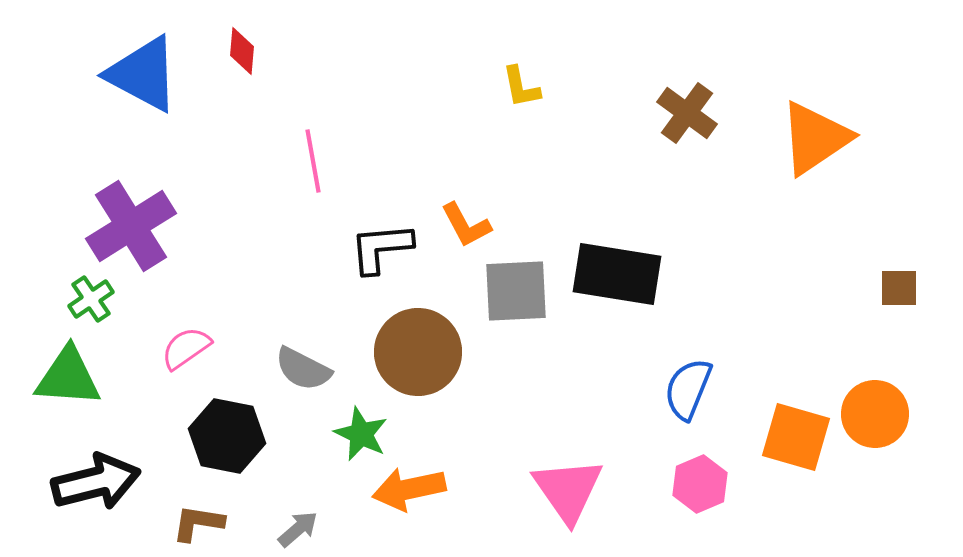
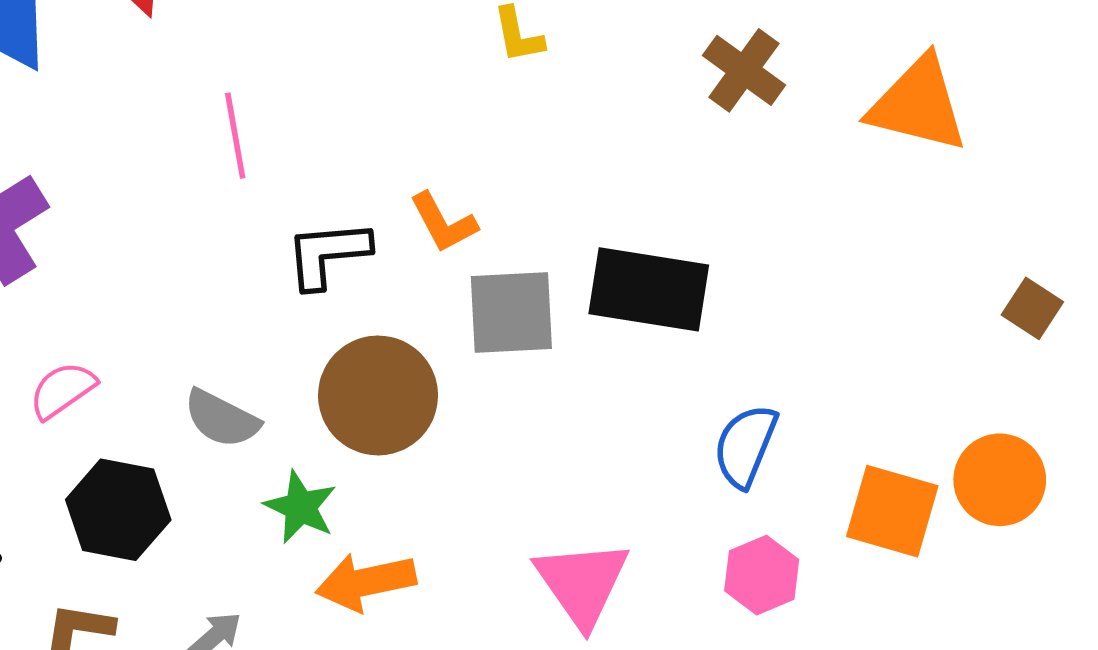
orange triangle: (815, 138) -> (918, 104), turned 48
brown square: (899, 288) -> (1032, 308), turned 33

